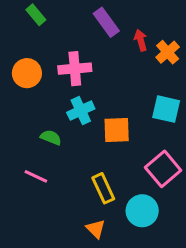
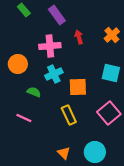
purple rectangle: (106, 22) -> (57, 15), moved
red arrow: (141, 40) -> (79, 37), moved
orange circle: (27, 73) -> (18, 64), moved
yellow rectangle: (103, 188) -> (69, 115), moved
cyan circle: (142, 211) -> (95, 152), moved

